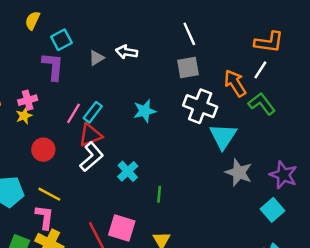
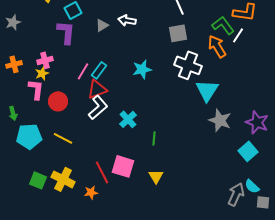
green L-shape: (262, 104) -> (223, 25), moved
pink L-shape: (45, 217) -> (36, 89), moved

